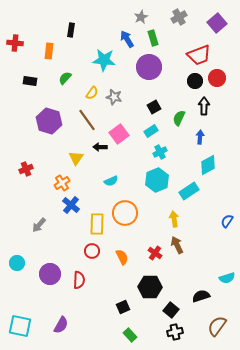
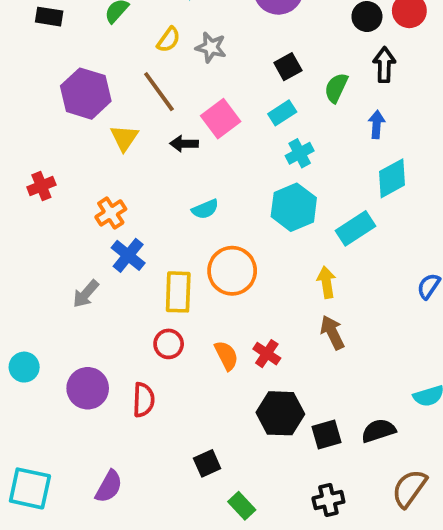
yellow triangle: (76, 158) -> (124, 138), moved
gray arrow: (39, 225) -> (86, 294), moved
red cross: (155, 253) -> (267, 354), moved
black square: (123, 307) -> (207, 463), moved
black square: (171, 310) -> (327, 434), moved, turned 35

